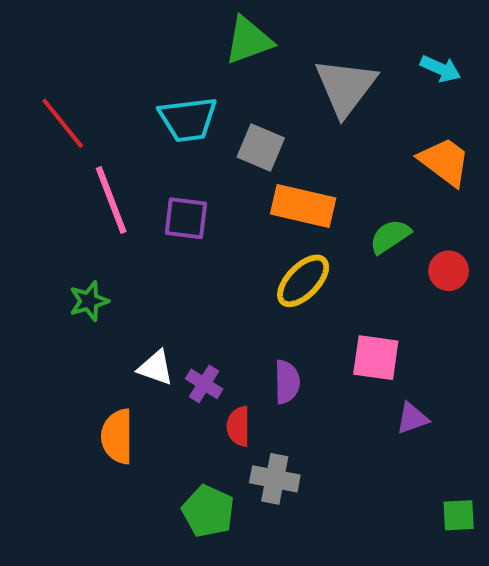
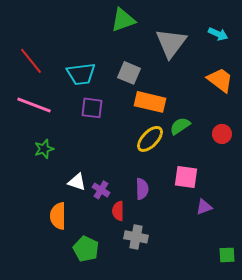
cyan trapezoid: (188, 119) -> (81, 74), moved
pink line: (111, 200) -> (34, 105), moved, turned -48
green semicircle: (390, 236) -> (180, 126), moved
green pentagon: (208, 511) -> (86, 249), moved

